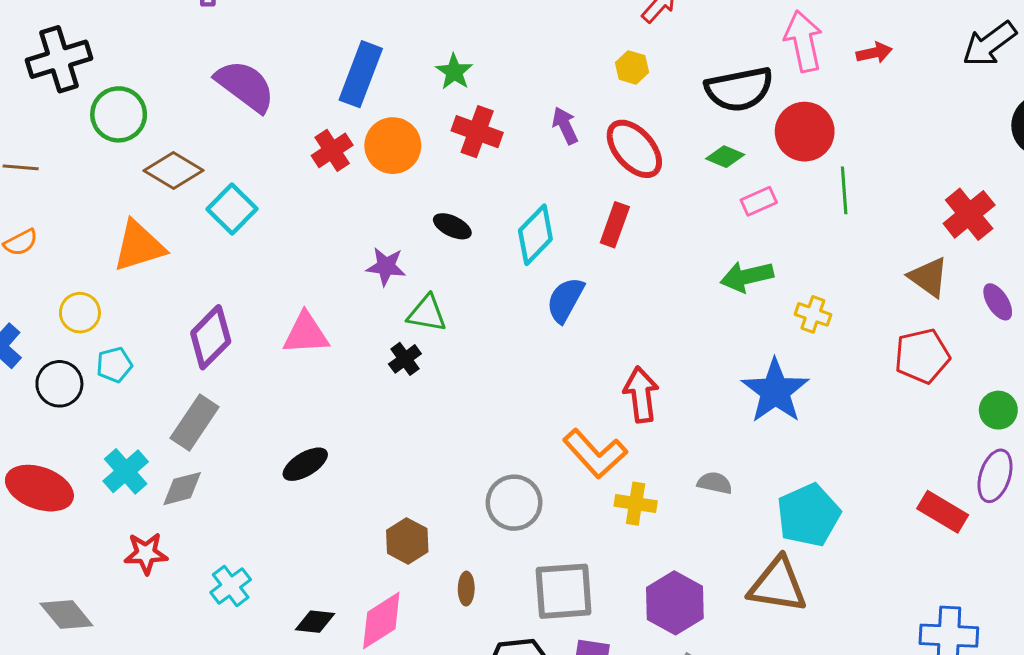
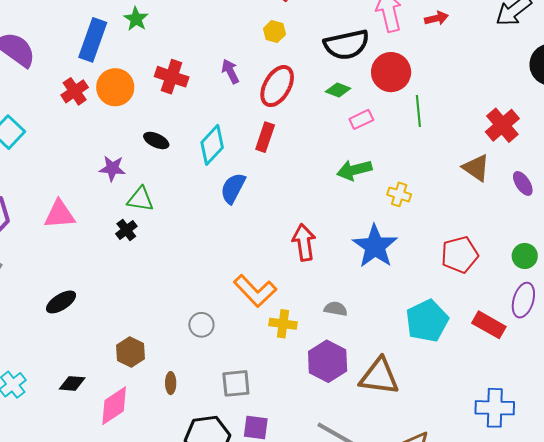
green star: (454, 72) -> (136, 19), moved
red ellipse: (634, 149) -> (277, 86), turned 72
red pentagon: (922, 356) -> (460, 255), moved
red arrow: (641, 395) -> (304, 242), moved
gray circle: (514, 503) -> (201, 325), size x0.7
cyan pentagon: (809, 515) -> (427, 321), moved
gray square: (564, 591) -> (236, 383), size x0.7
purple hexagon: (675, 603) -> (328, 361), moved
black diamond: (315, 622) -> (72, 383), moved

